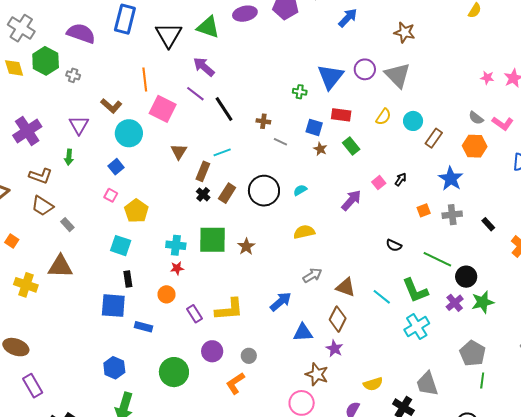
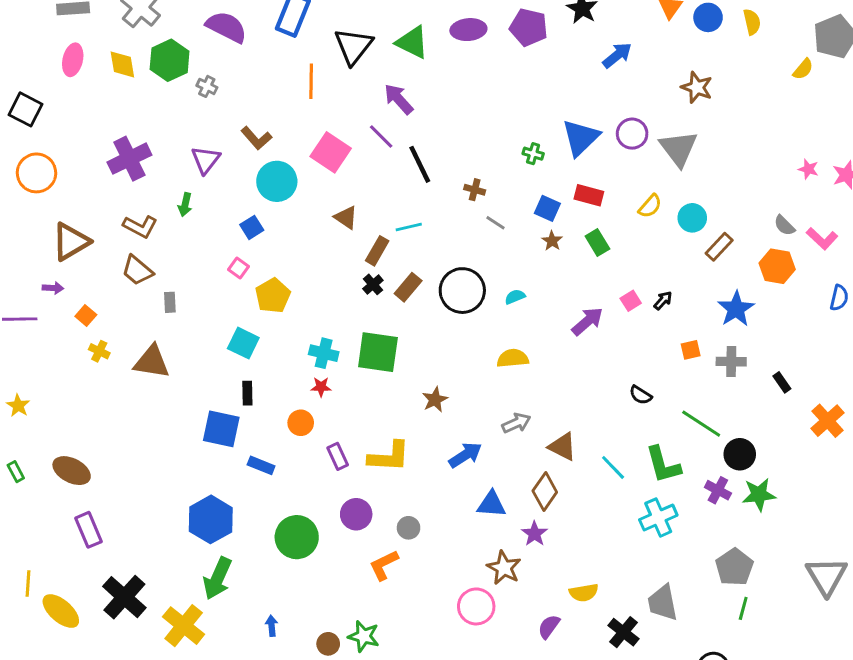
orange line: (145, 79) -> (311, 81), moved
brown triangle: (179, 152) -> (346, 218), turned -36
gray rectangle: (67, 225) -> (170, 302), turned 32
brown star: (246, 247) -> (435, 400), moved
yellow cross: (26, 285) -> (99, 351), moved, size x0.6
purple cross: (455, 303) -> (718, 490), turned -30
blue hexagon: (114, 368) -> (211, 519), size x1.4

